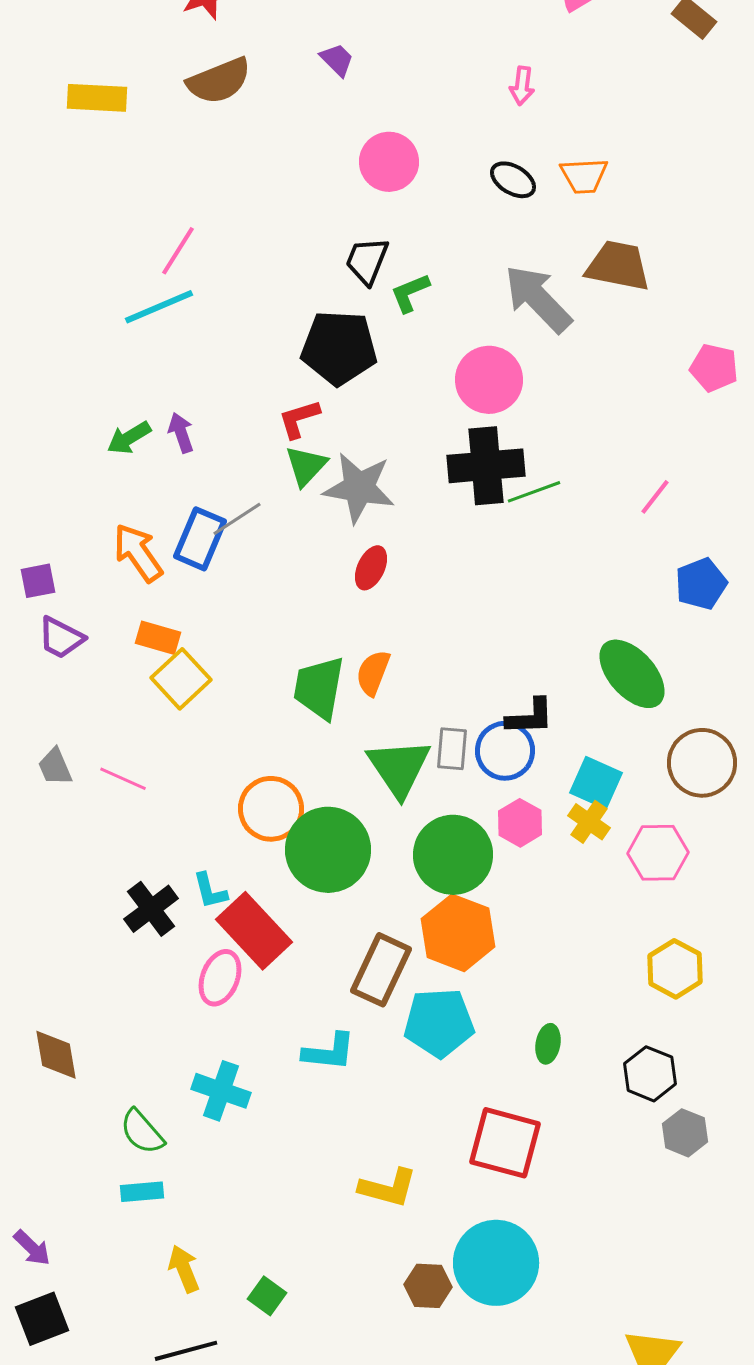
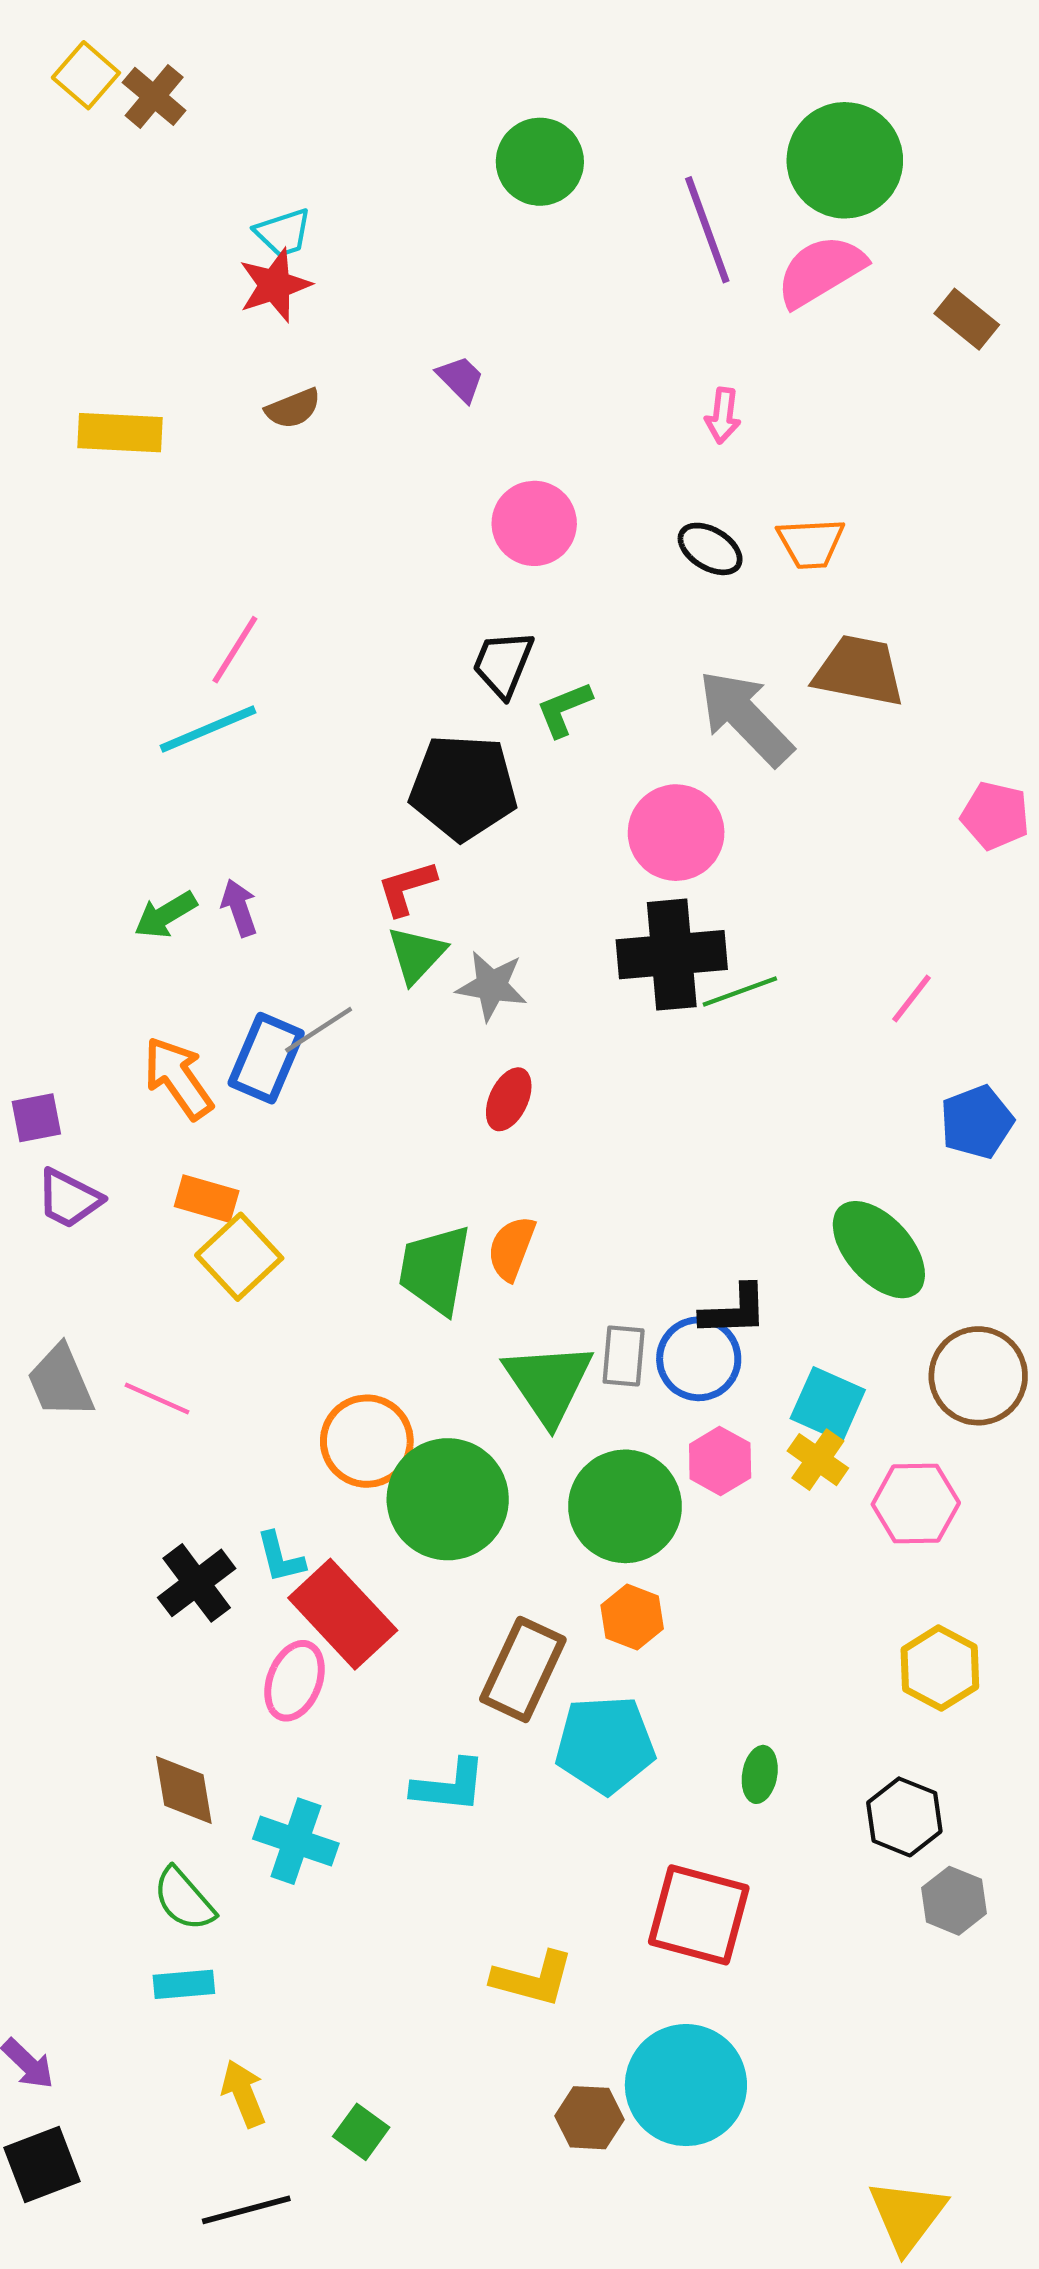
brown semicircle: (219, 81) -> (293, 409), size x0.6
gray star: (359, 488) -> (492, 986), size x0.7
gray trapezoid: (55, 767) -> (60, 1382), size x1.4
orange hexagon: (458, 933) -> (632, 1617), size x0.6
brown diamond: (56, 1055) -> (184, 1790), moved

